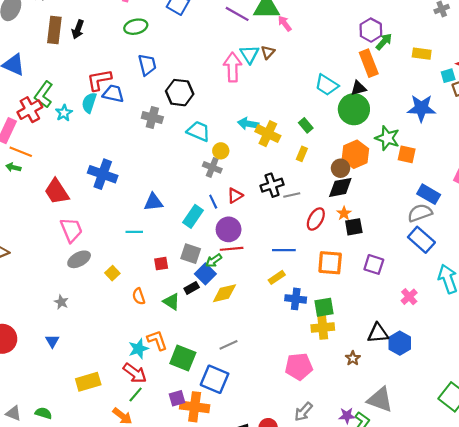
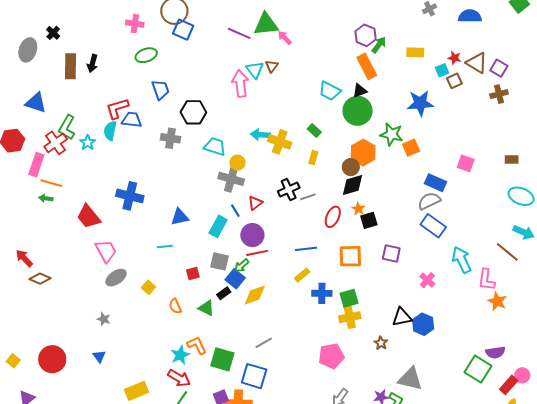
orange square: (407, 154) -> (411, 148), turned -30
gray cross: (212, 167) -> (231, 179), size x1.4

